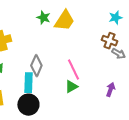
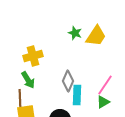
pink line: (73, 70) -> (105, 85), turned 60
cyan rectangle: (28, 83) -> (77, 95), moved

